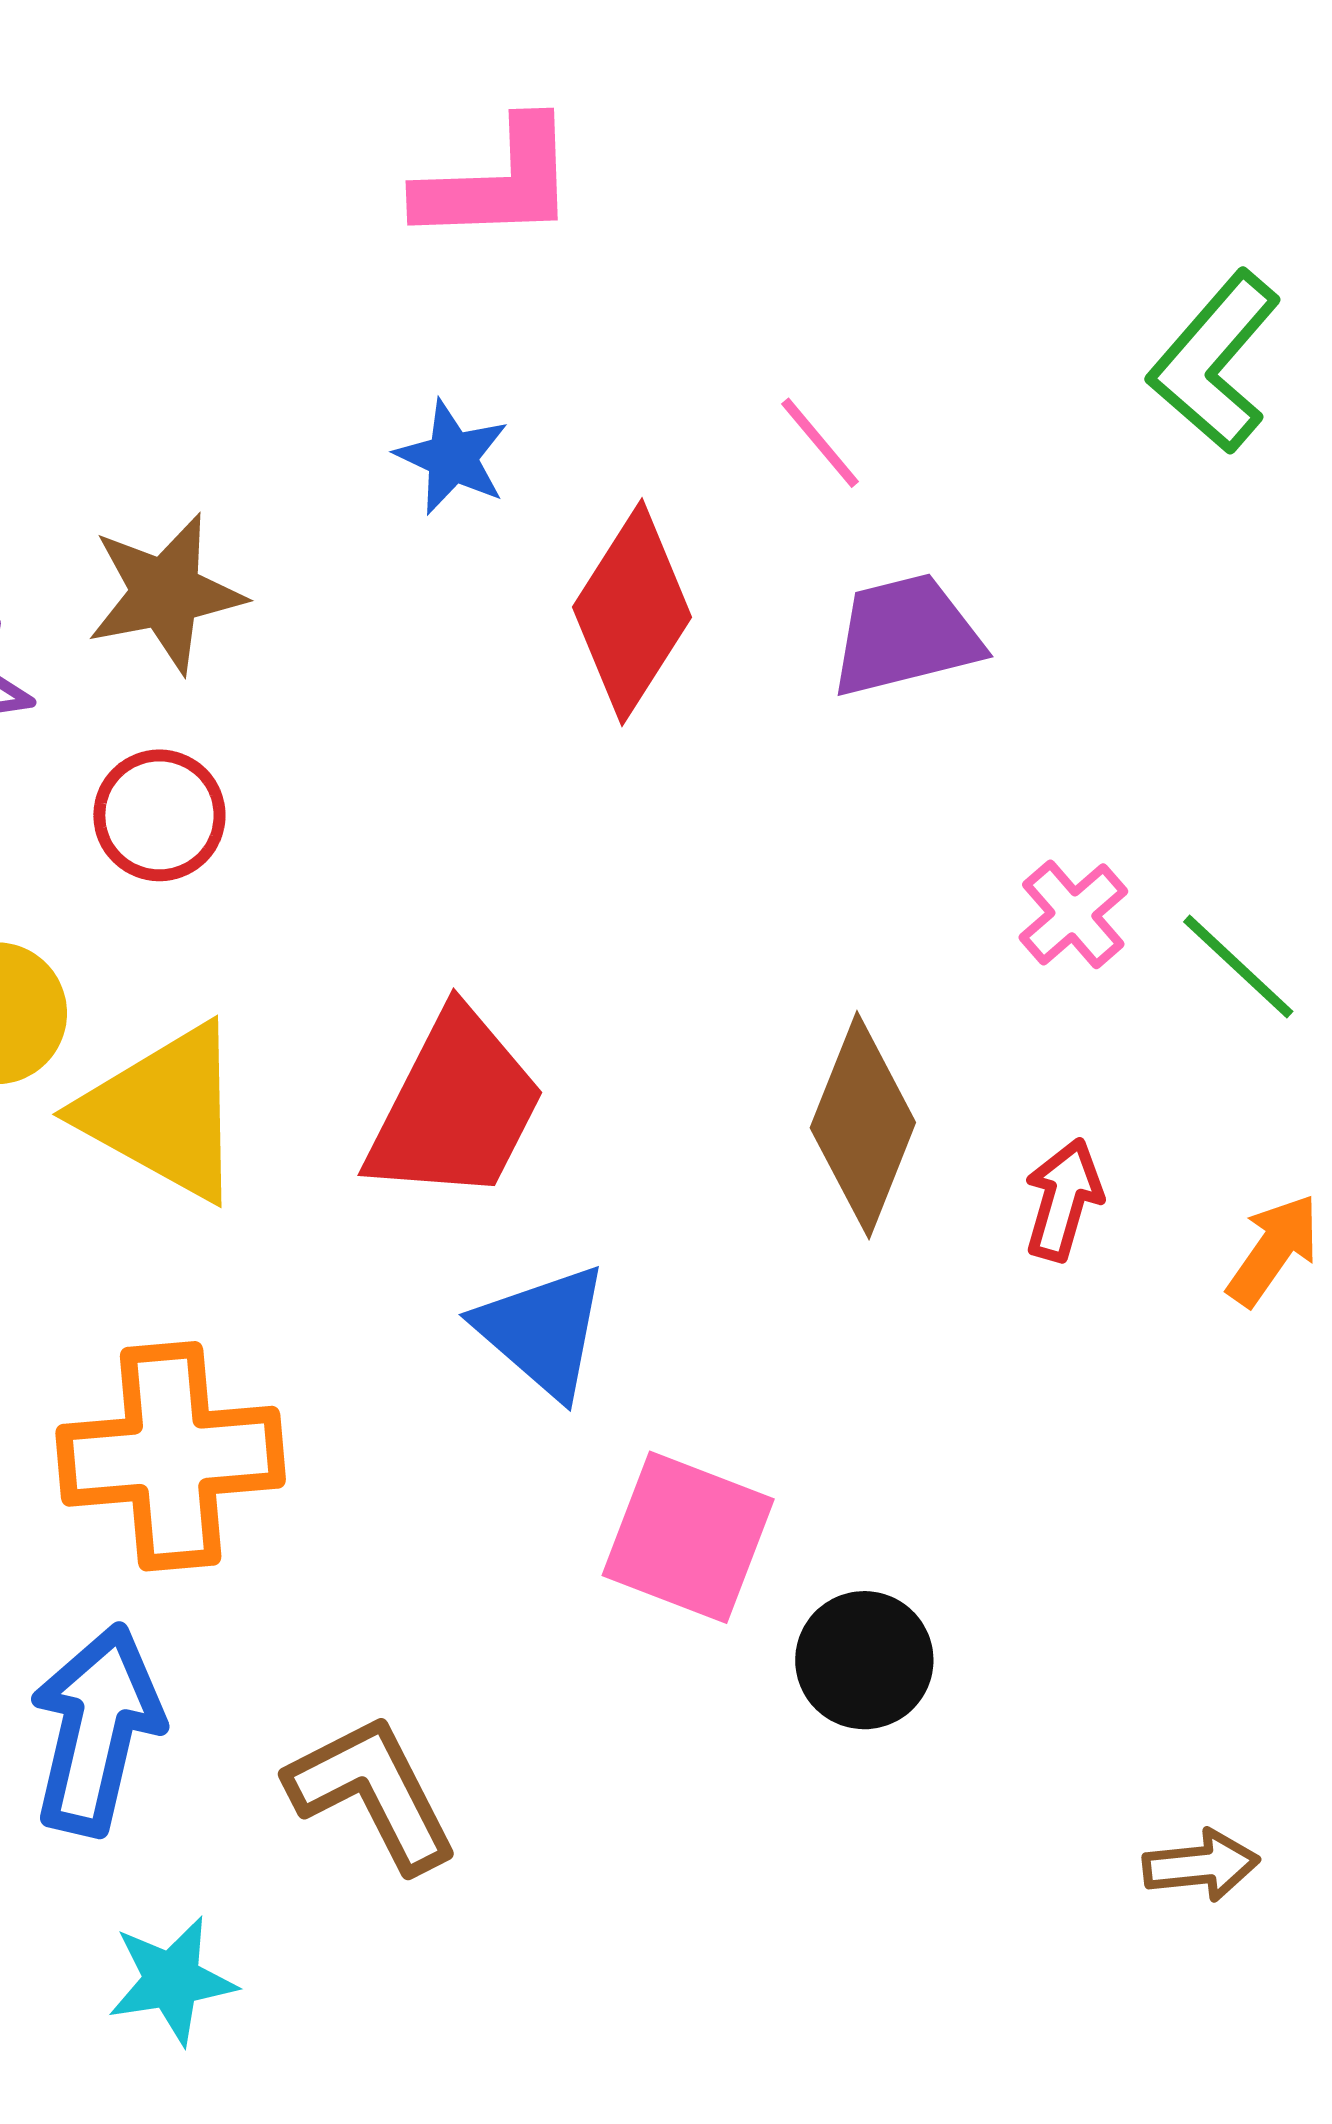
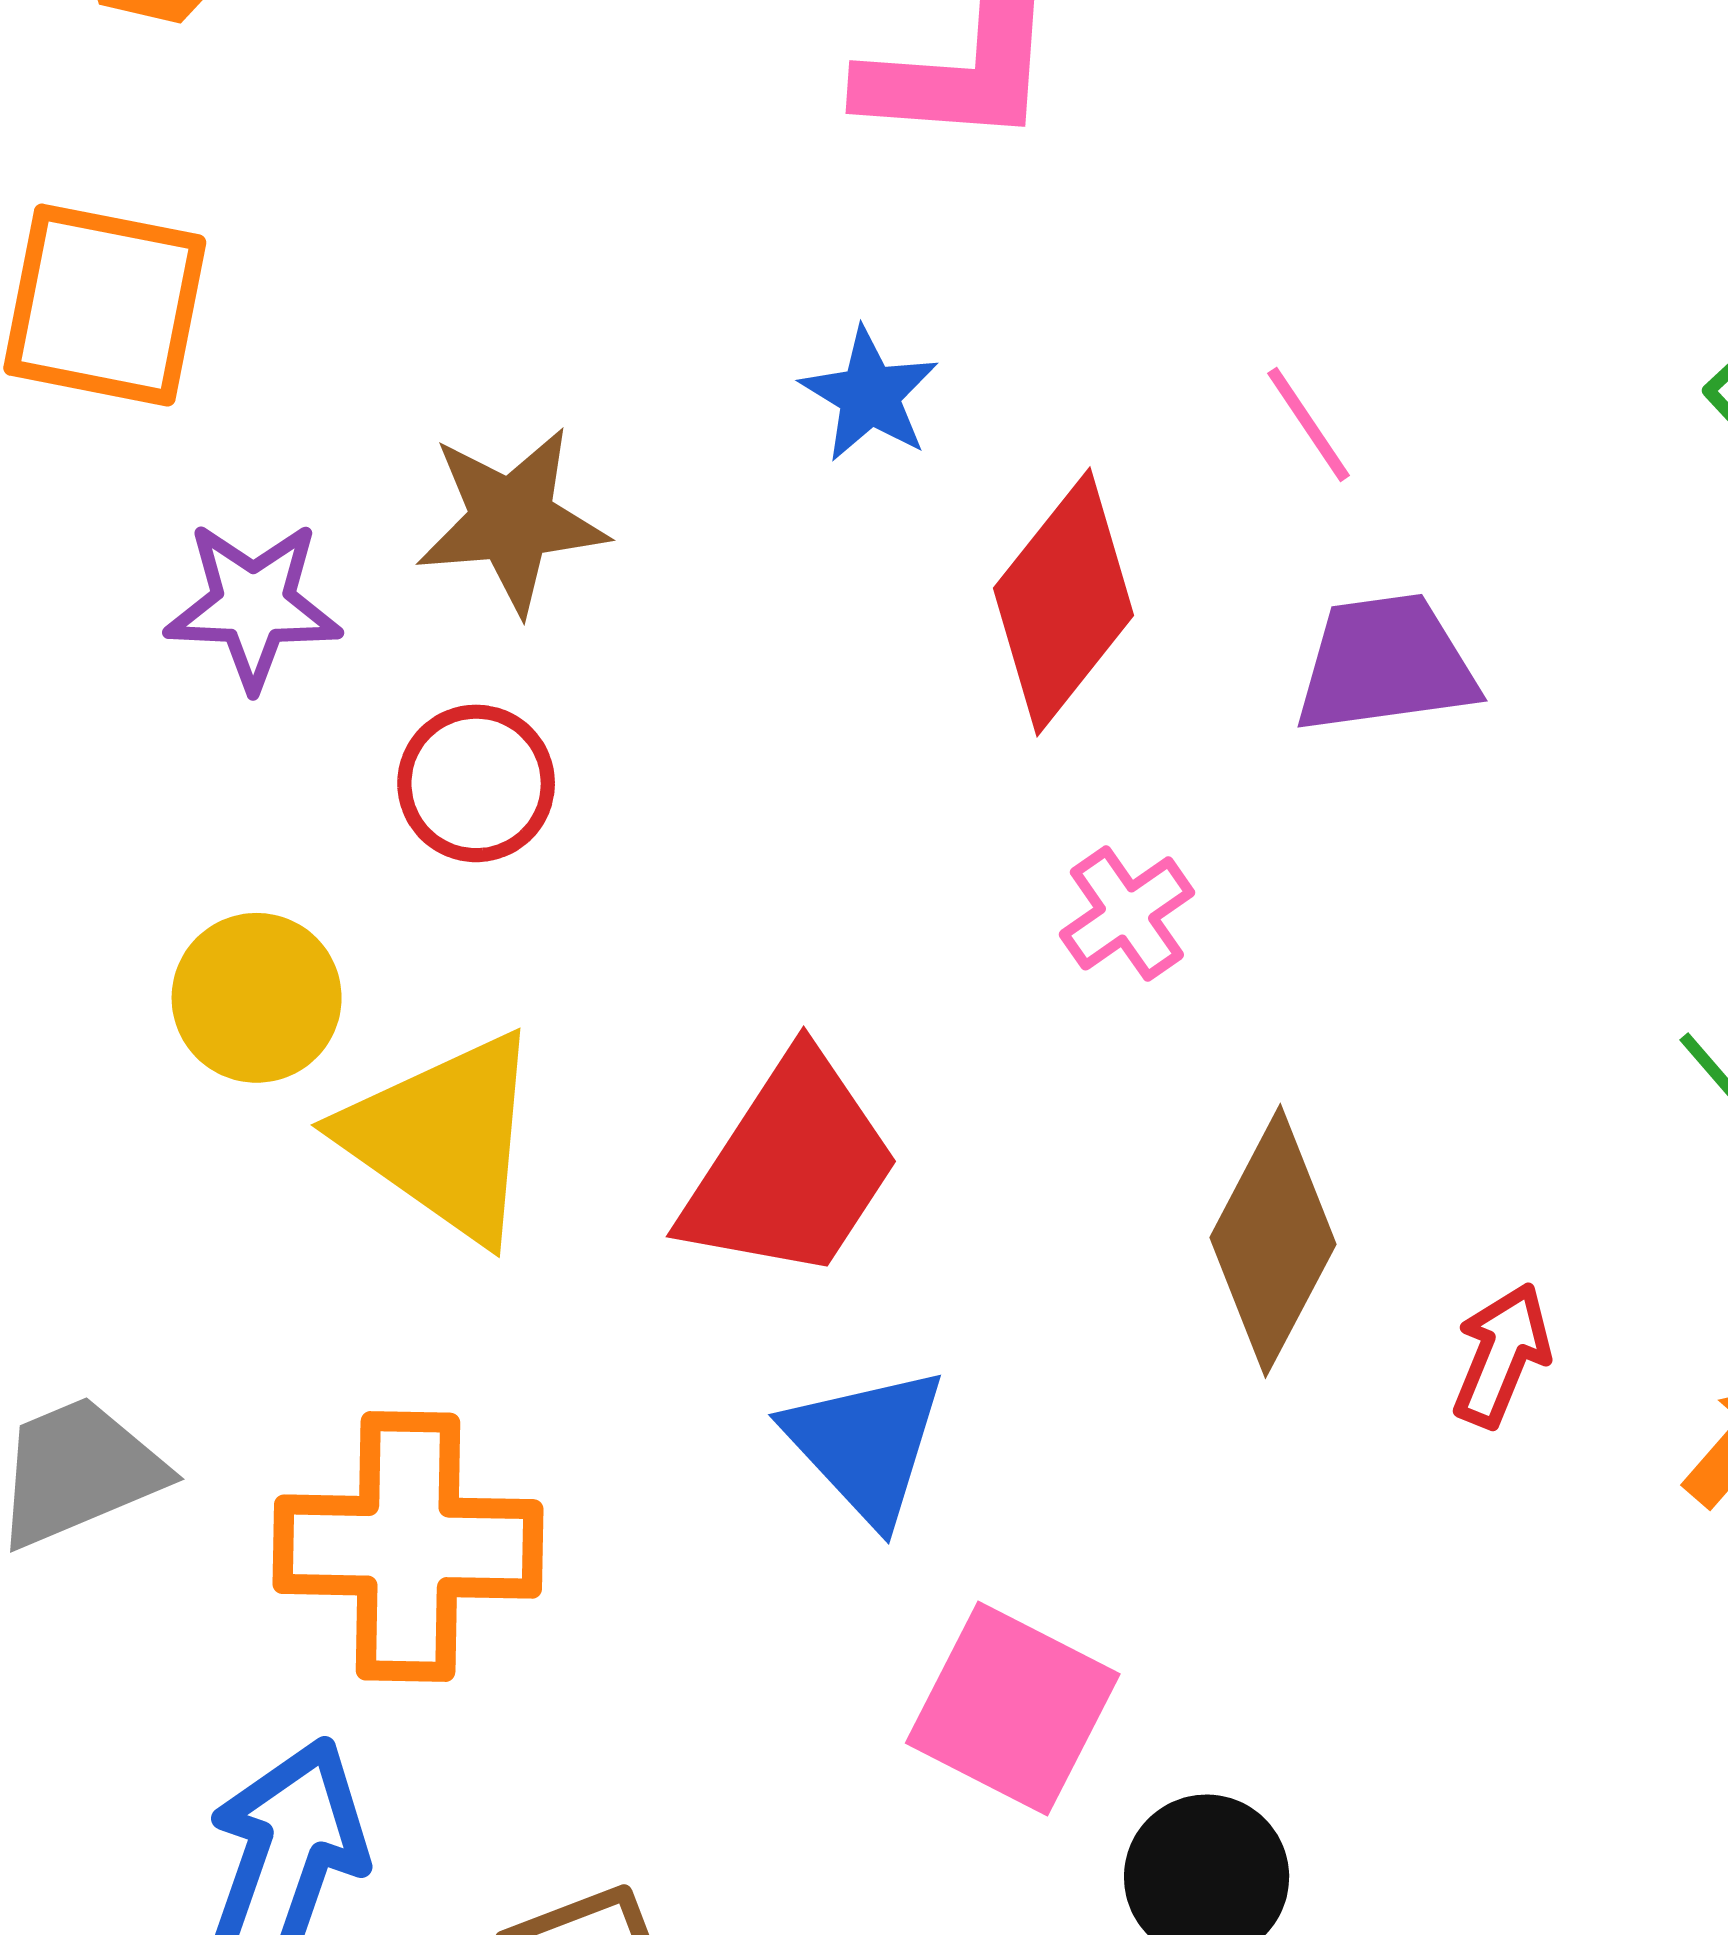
pink cross: (1073, 914) -> (1127, 913), moved

